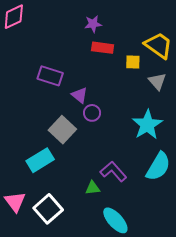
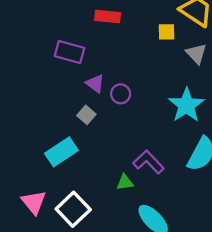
red rectangle: (103, 48) -> (108, 16), moved
purple triangle: (80, 95) -> (95, 84), moved
gray square: (62, 130) -> (86, 115), size x0.6

